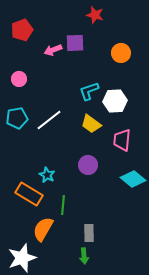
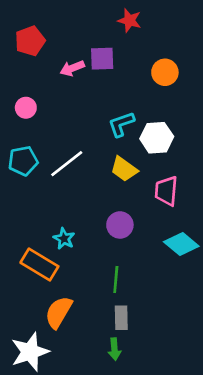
green line: (63, 205) -> (116, 280), moved

